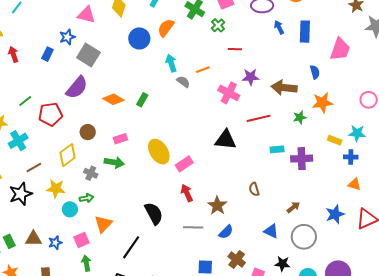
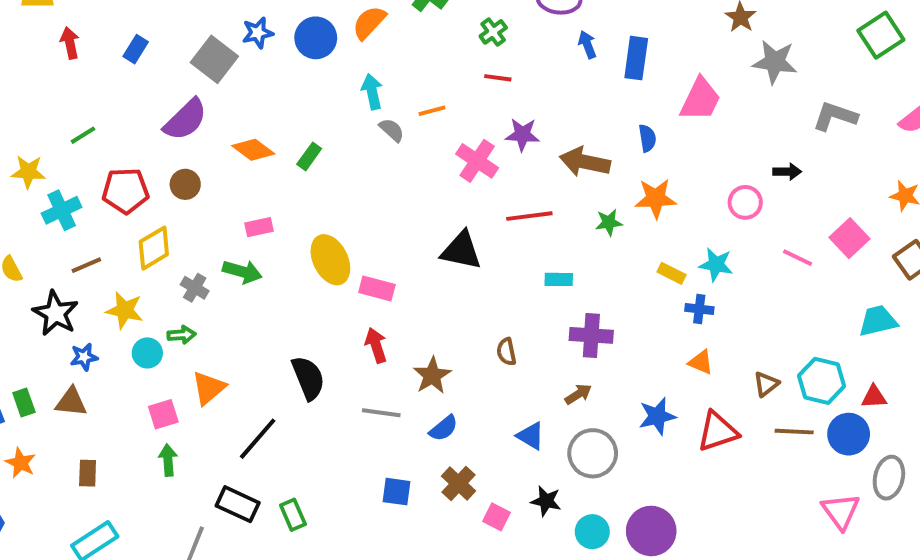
green cross: (218, 25) -> (493, 32), moved
blue star: (67, 37) -> (258, 33), moved
red pentagon: (51, 114) -> (125, 191), moved
brown circle: (88, 132) -> (185, 184), moved
purple cross: (302, 159) -> (591, 335), moved
pink rectangle: (184, 164) -> (377, 289), turned 42
black star: (21, 194) -> (55, 313), turned -30
blue star: (55, 243) -> (84, 357), moved

